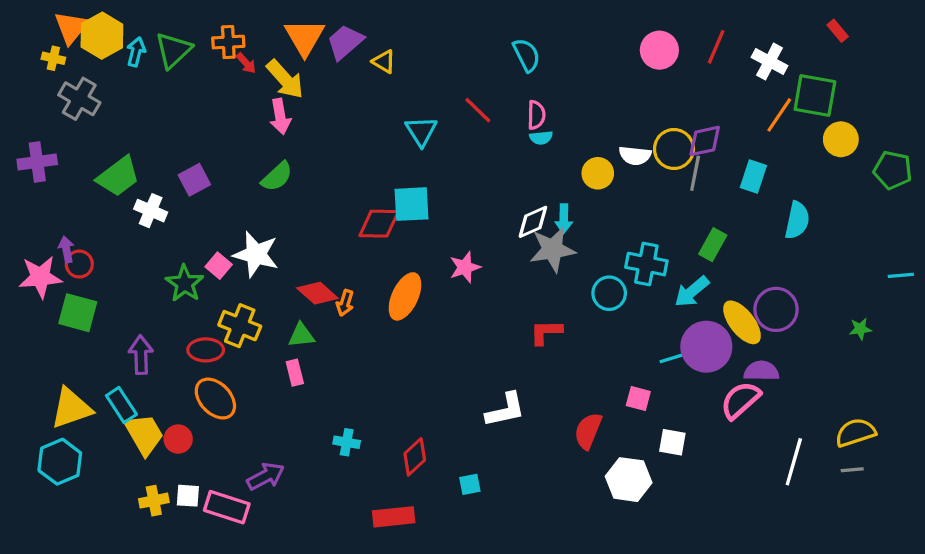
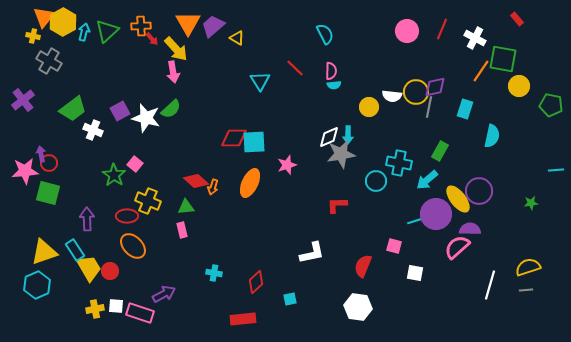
purple cross: (37, 162) -> (23, 100), turned -30
cyan square: (411, 204) -> (254, 142), moved
white star: (256, 254) -> (146, 118), moved
white hexagon: (629, 480) -> (358, 307), moved

